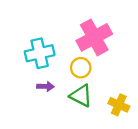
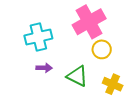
yellow circle: (81, 68) -> (102, 49), moved

